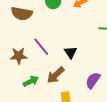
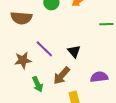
purple semicircle: (93, 80) -> (99, 77), turned 54
green arrow: (31, 81) -> (38, 84), turned 98

